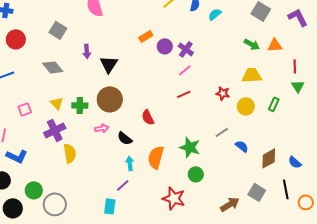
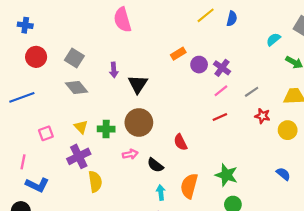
cyan semicircle: (215, 14) -> (273, 39), moved
gray square: (58, 30) -> (74, 58), moved
gray line: (222, 132) -> (252, 92), moved

